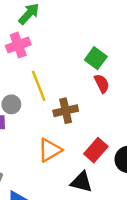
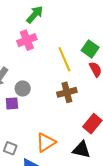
yellow line: (39, 86) -> (64, 59), moved
orange triangle: (50, 150) -> (46, 142), moved

